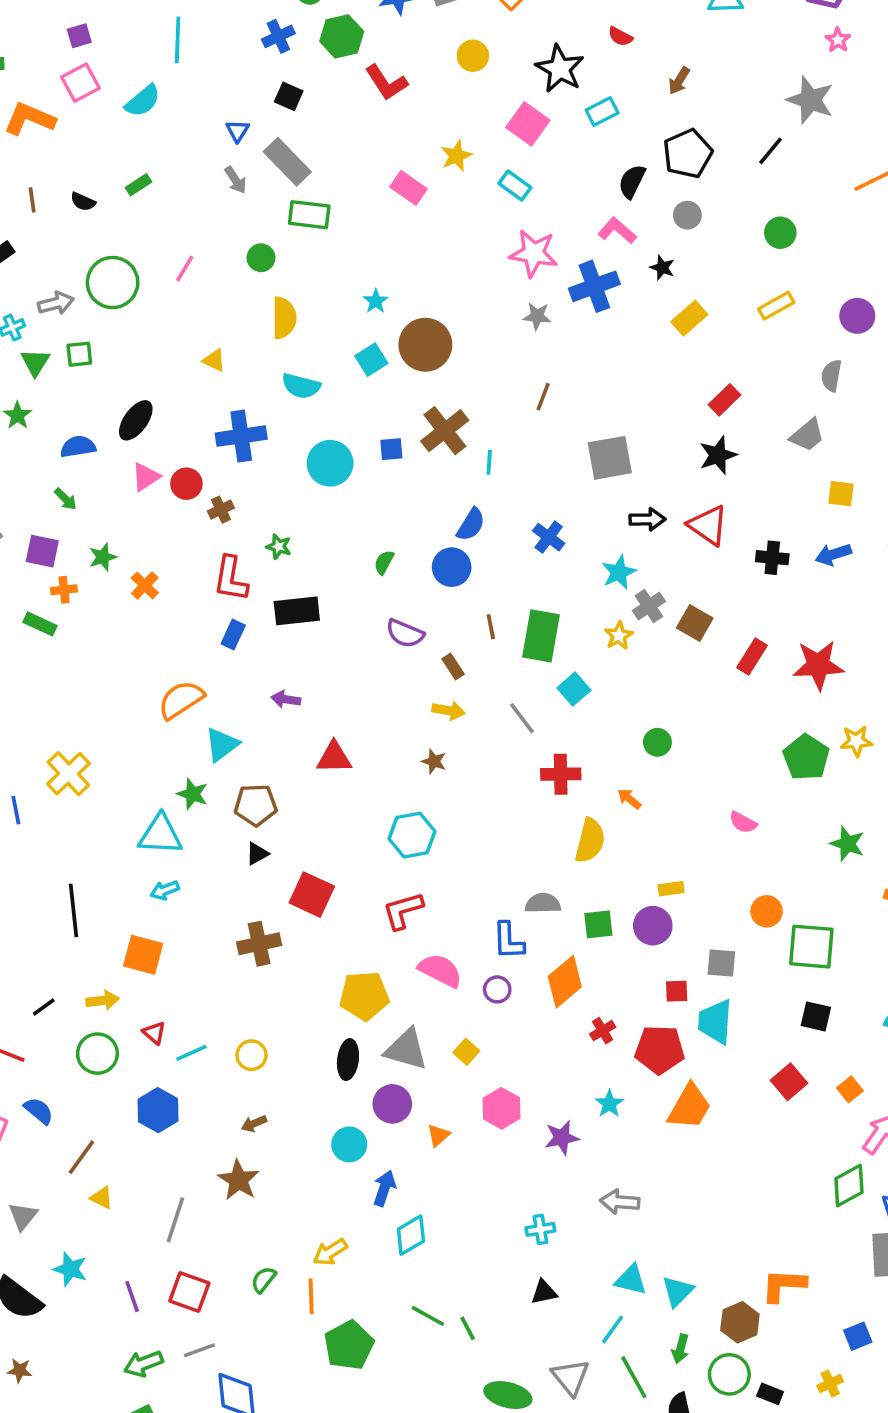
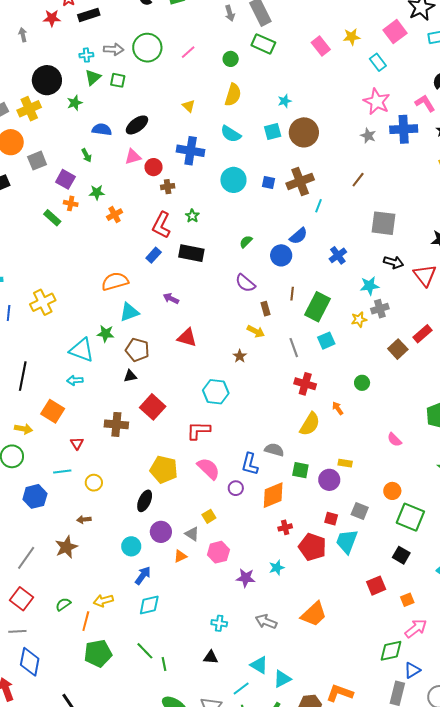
brown square: (695, 623) -> (398, 349), moved
red rectangle: (752, 656) -> (423, 334), moved
green star: (193, 794) -> (106, 334), turned -30
red triangle: (154, 1033) -> (77, 443), moved
gray triangle: (406, 1049) -> (192, 534), moved, size x0.6
orange trapezoid: (689, 1107) -> (314, 614), moved

